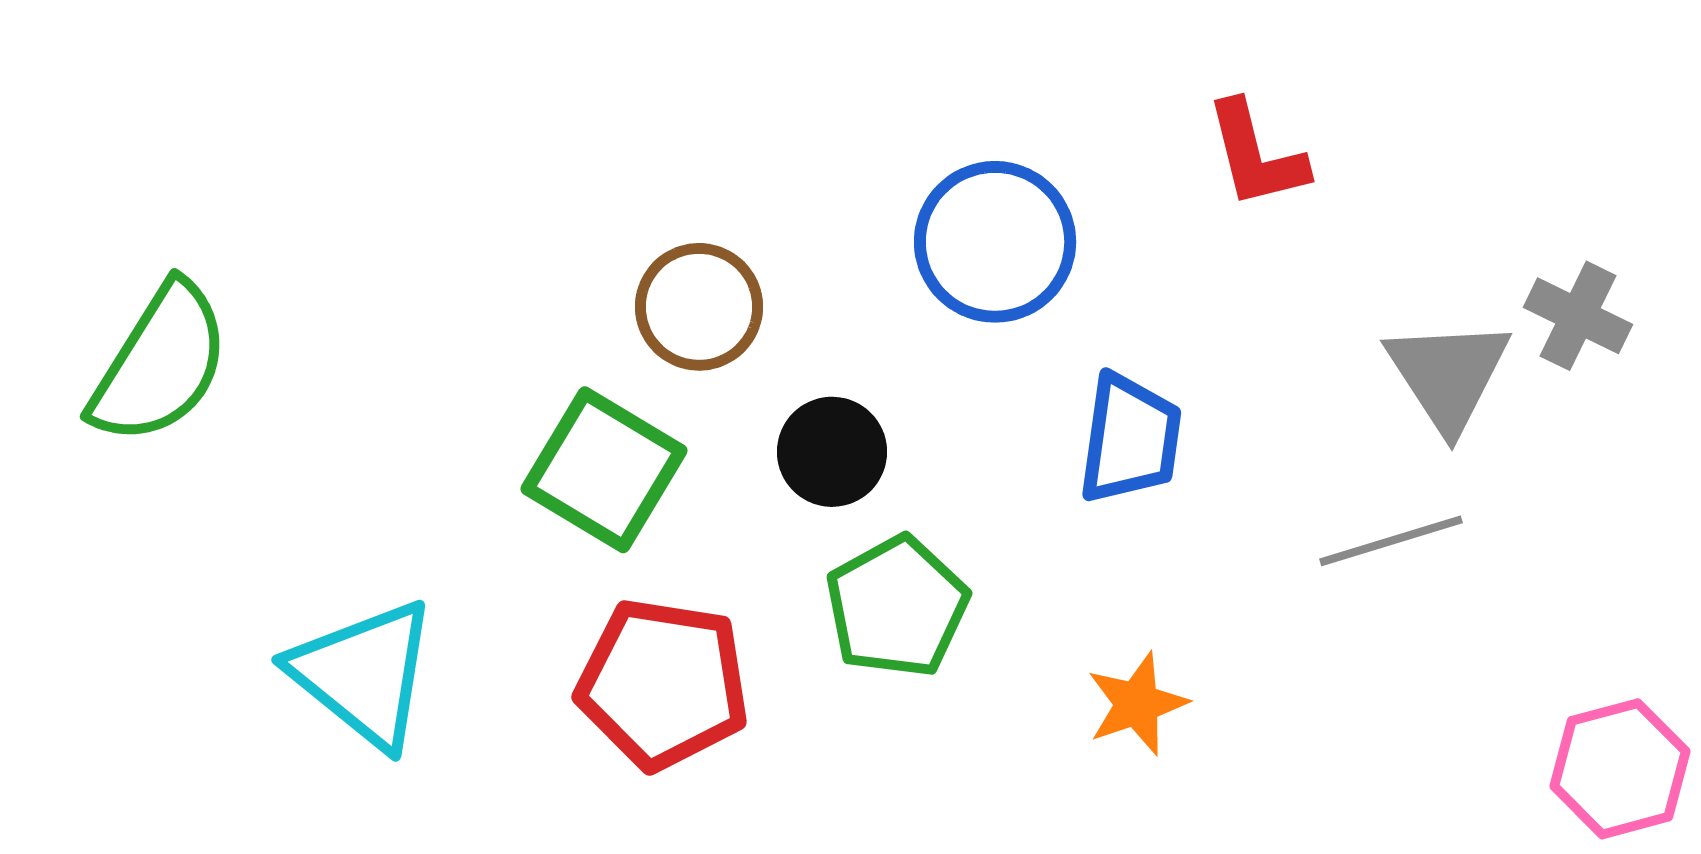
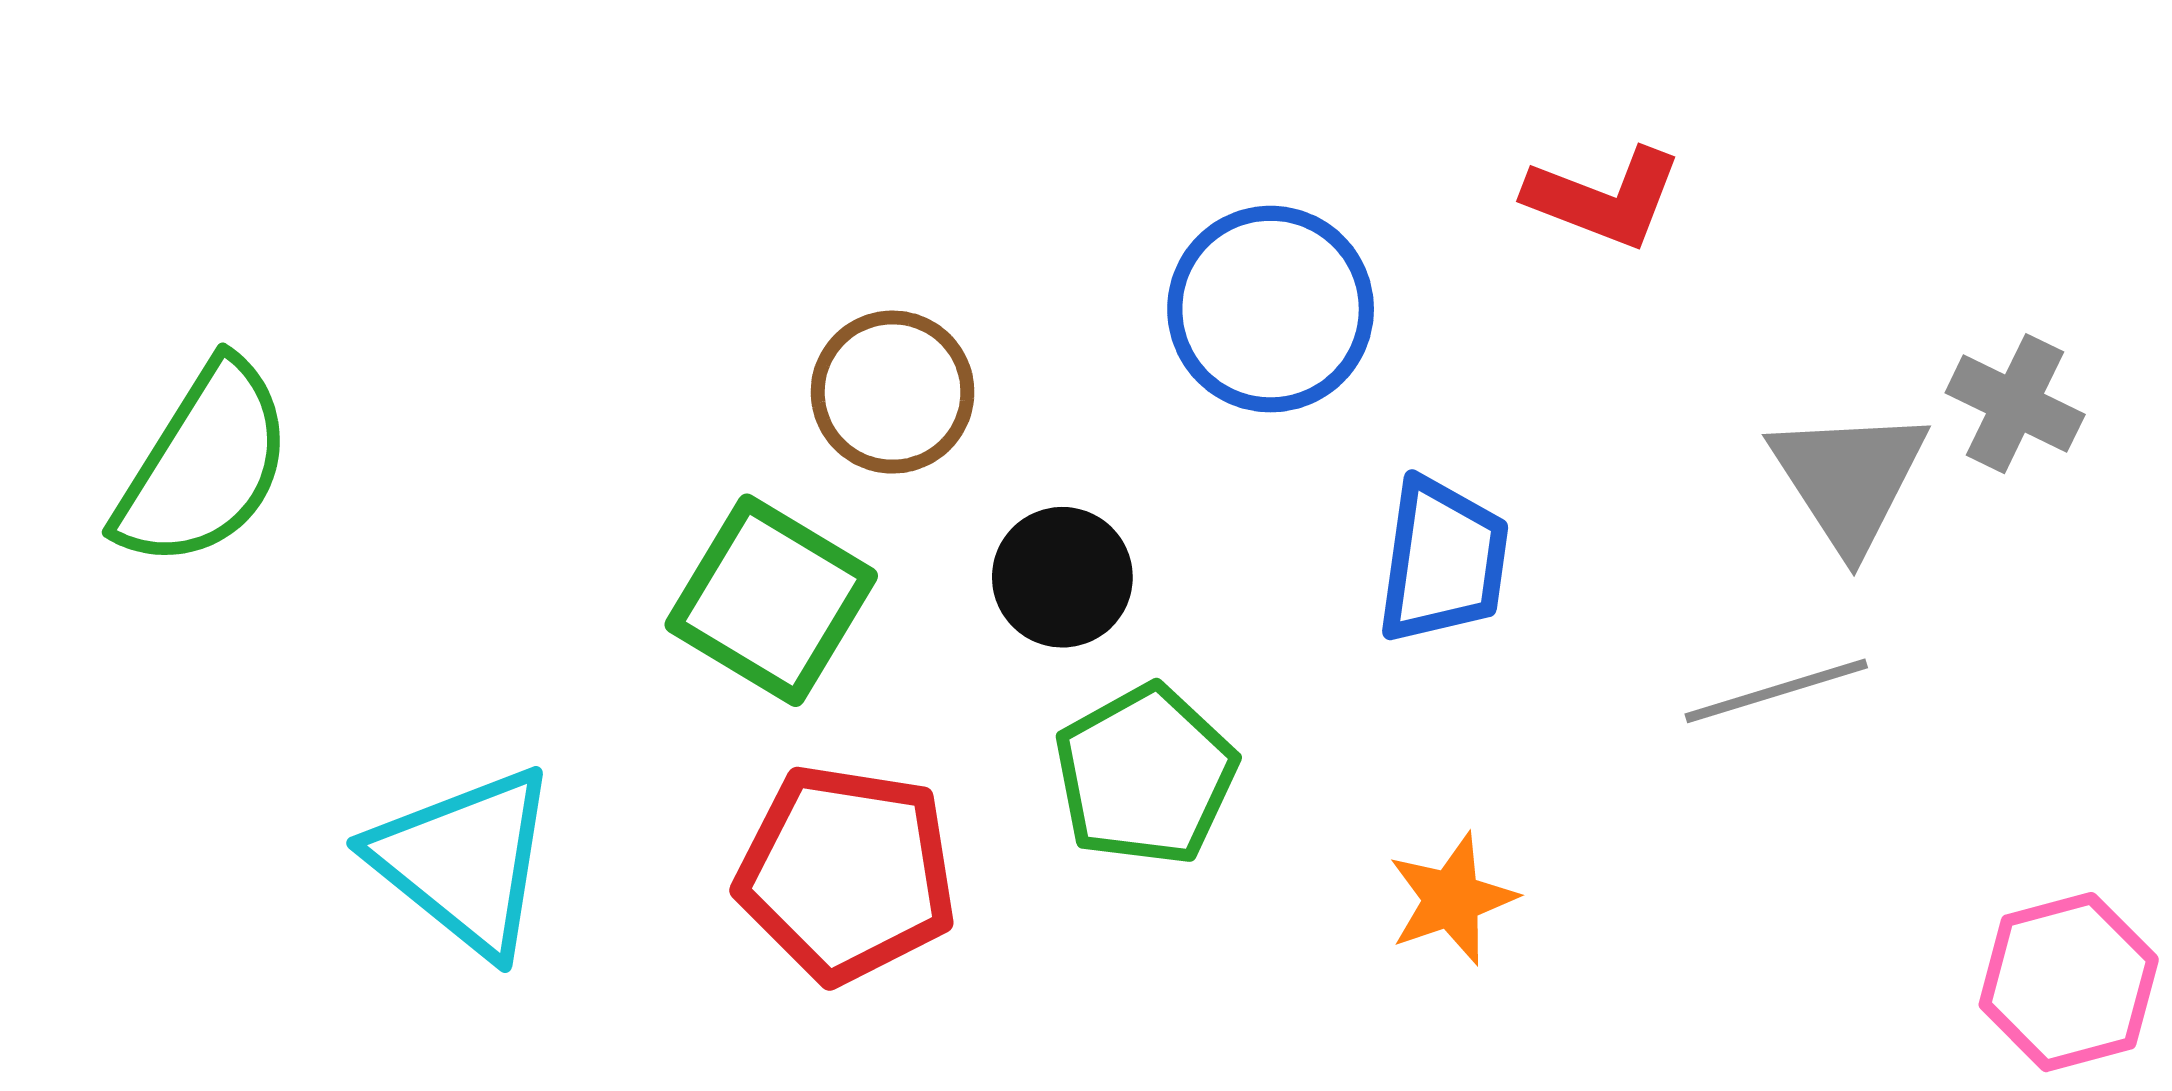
red L-shape: (1256, 155) -> (1604, 198), turned -55

